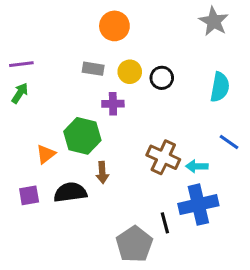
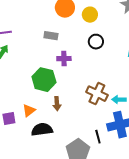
yellow circle: (130, 72) -> (90, 15), moved
orange triangle: (46, 154) -> (29, 111), moved
black semicircle: (70, 192) -> (42, 130), moved

